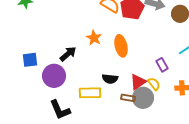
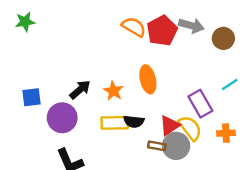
orange star: (94, 38) -> (113, 91), moved
purple rectangle: (162, 65) -> (200, 104), size x1.5
yellow semicircle: (154, 84) -> (190, 128), size x1.5
yellow rectangle: (90, 93) -> (115, 123), moved

